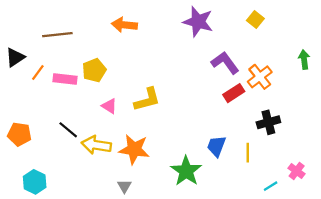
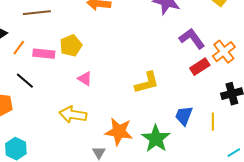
yellow L-shape: (147, 100) -> (147, 83), moved
black line: (68, 130) -> (25, 81), moved
orange star: (134, 149) -> (119, 132), moved

